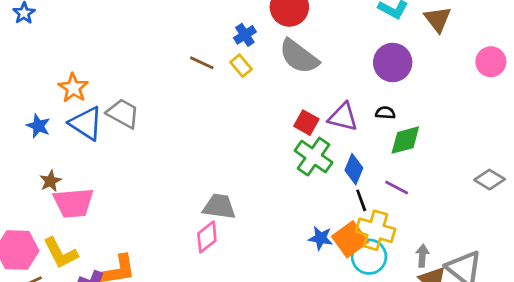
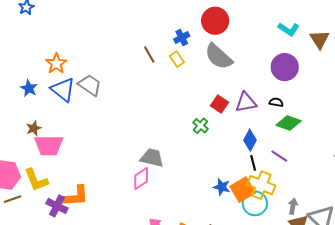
brown line: (202, 63) -> (149, 55), turned 30
purple triangle: (343, 117) -> (246, 102), turned -30
green diamond: (405, 140) -> (289, 123), turned 30
green cross: (314, 157) -> (200, 126), moved, size x0.6

